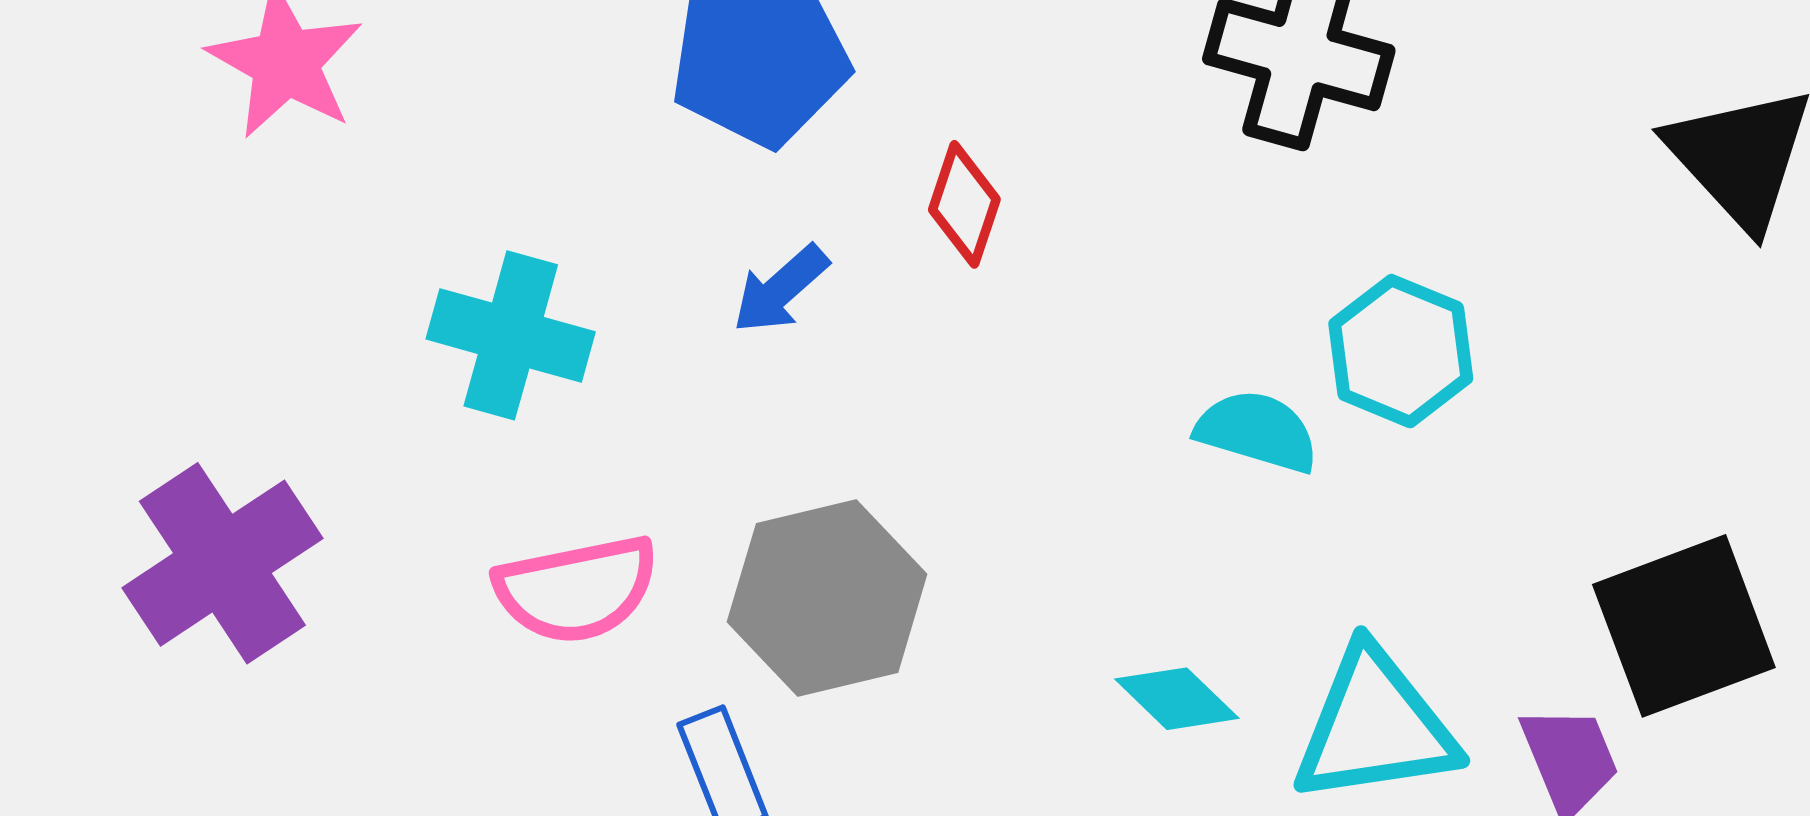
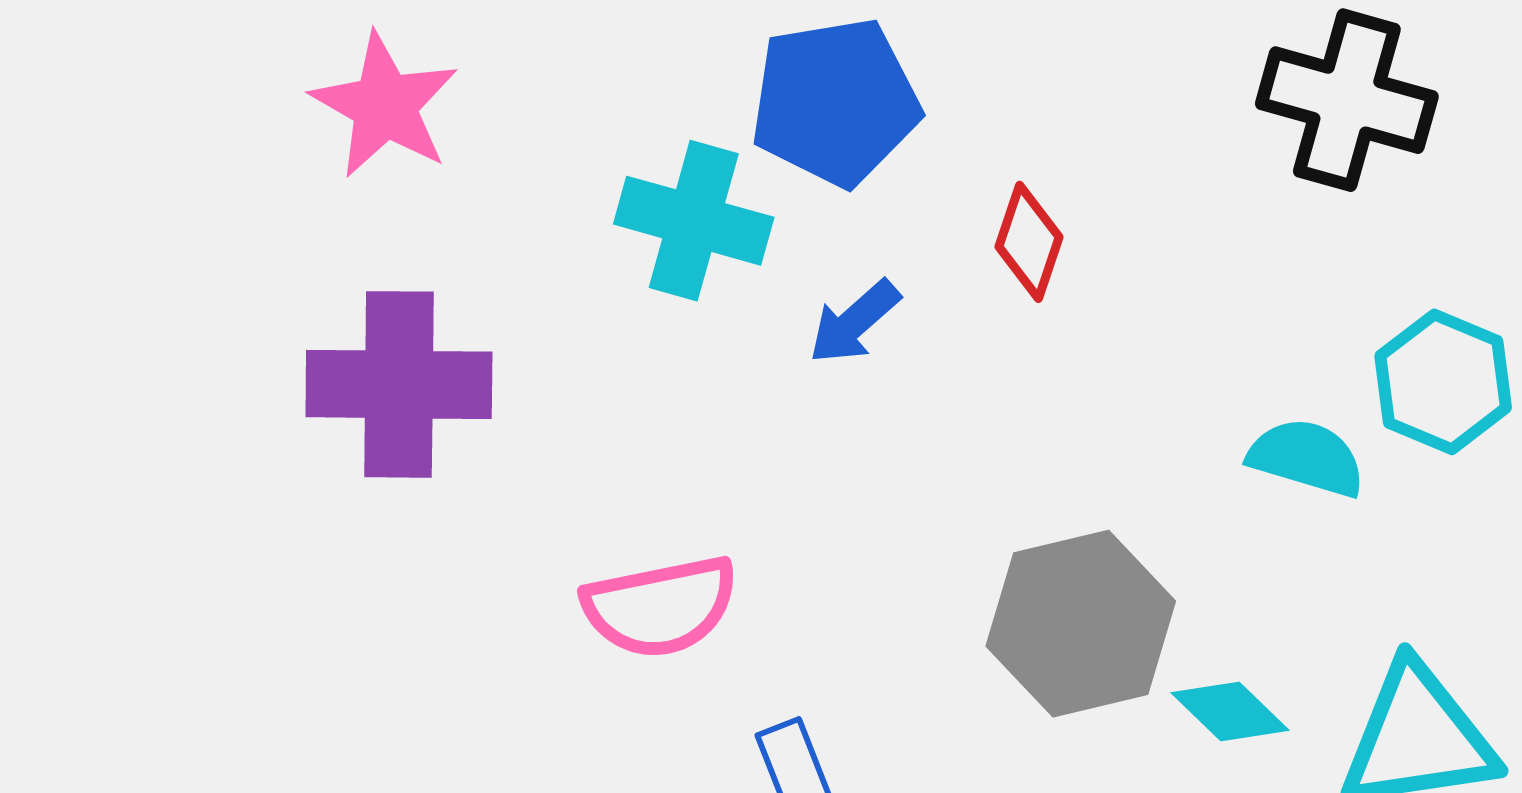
cyan cross: (511, 335) -> (694, 221), moved
purple cross: (222, 563) -> (399, 384), moved, turned 34
gray hexagon: (827, 598) -> (1081, 624), moved

